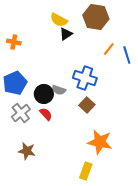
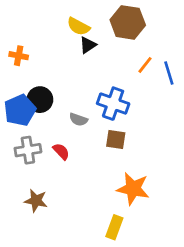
black circle: (44, 94) -> (40, 100), moved
brown square: (87, 105) -> (116, 139), turned -35
gray cross: (21, 113) -> (28, 150), turned 30

